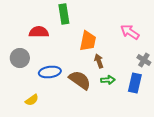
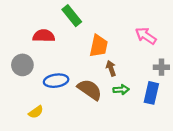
green rectangle: (64, 14) -> (72, 16), turned -30
gray cross: (144, 60) -> (161, 67), turned -32

